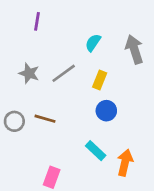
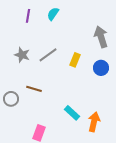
cyan semicircle: (93, 43) -> (53, 14), moved
blue circle: (106, 111) -> (101, 68), moved
gray circle: (14, 121) -> (11, 99), moved

